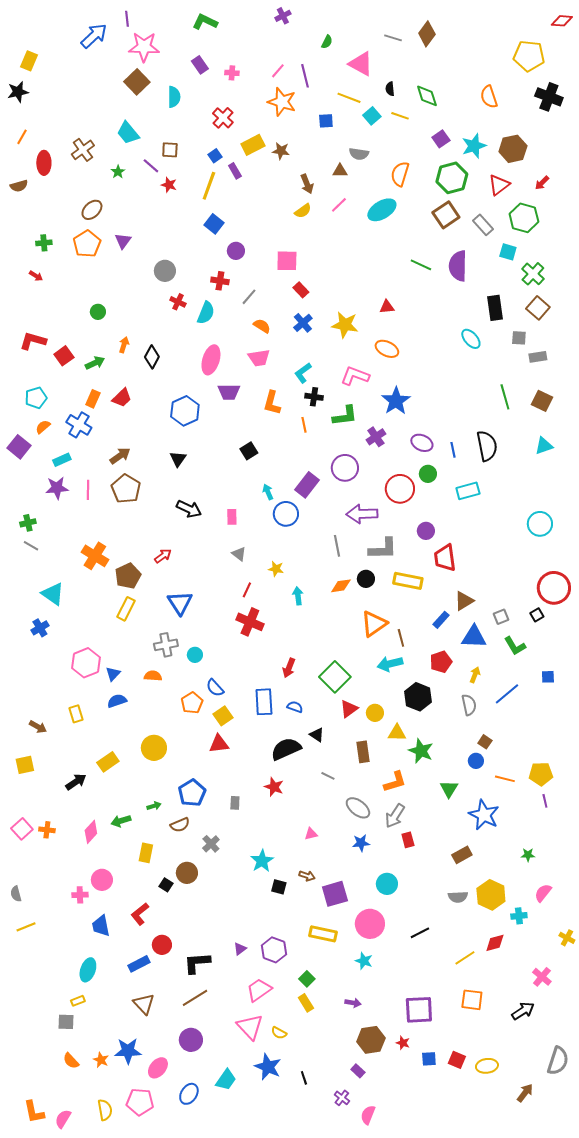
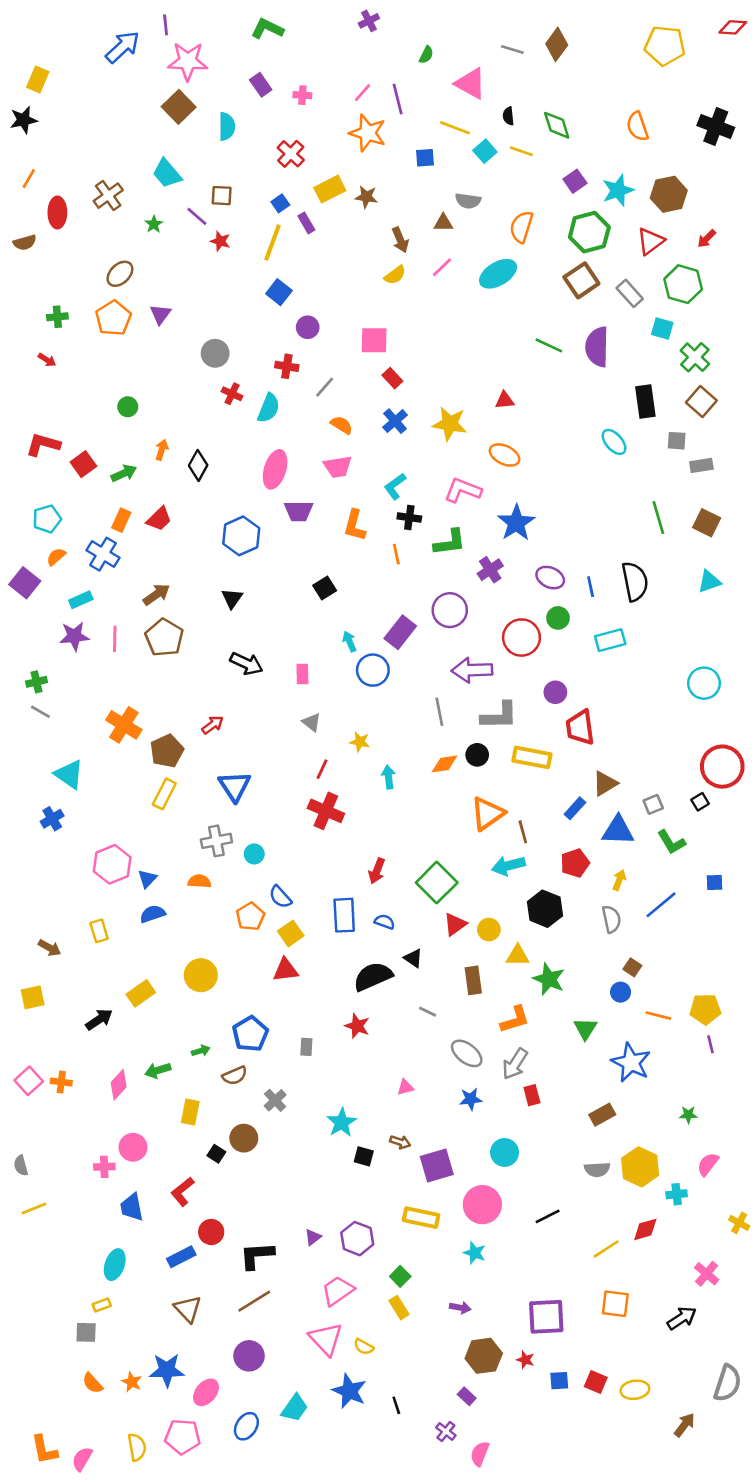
yellow pentagon: (529, 56) -> (665, 46), moved

